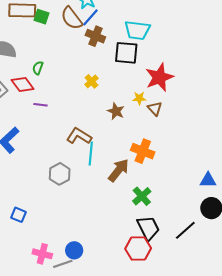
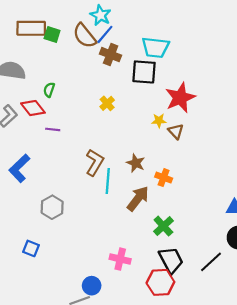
brown star: (116, 111) -> (136, 163), moved
brown L-shape: (79, 136) -> (95, 162), turned 90
orange cross: (143, 151) -> (164, 178), size x0.7
gray hexagon: (60, 174) -> (52, 207), moved
pink cross: (42, 254) -> (120, 259), moved

